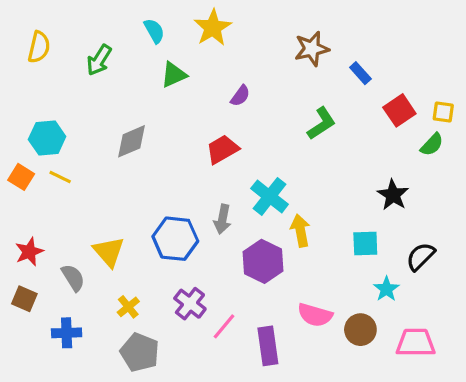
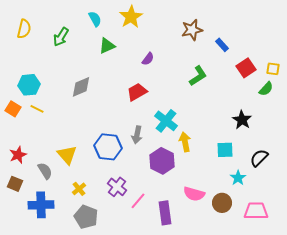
blue cross: (67, 333) -> (41, 205), size x1.4

